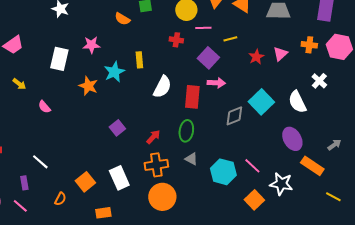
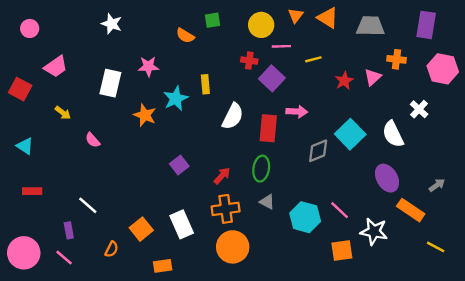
orange cross: (309, 45) -> (396, 59), moved
purple square: (208, 58) -> (272, 78), moved
orange square: (254, 200) -> (342, 250), turned 36

